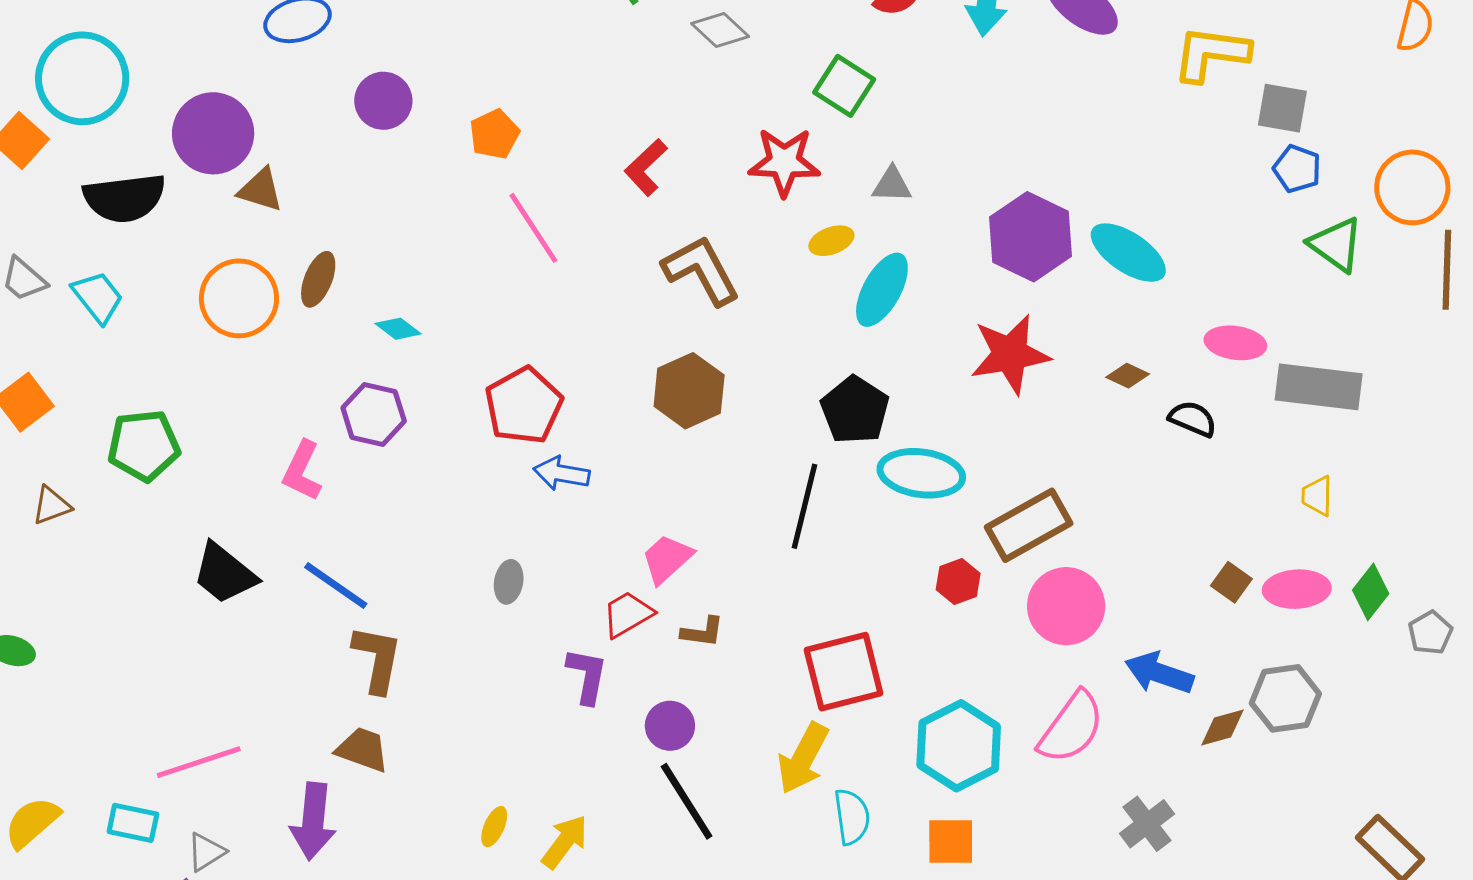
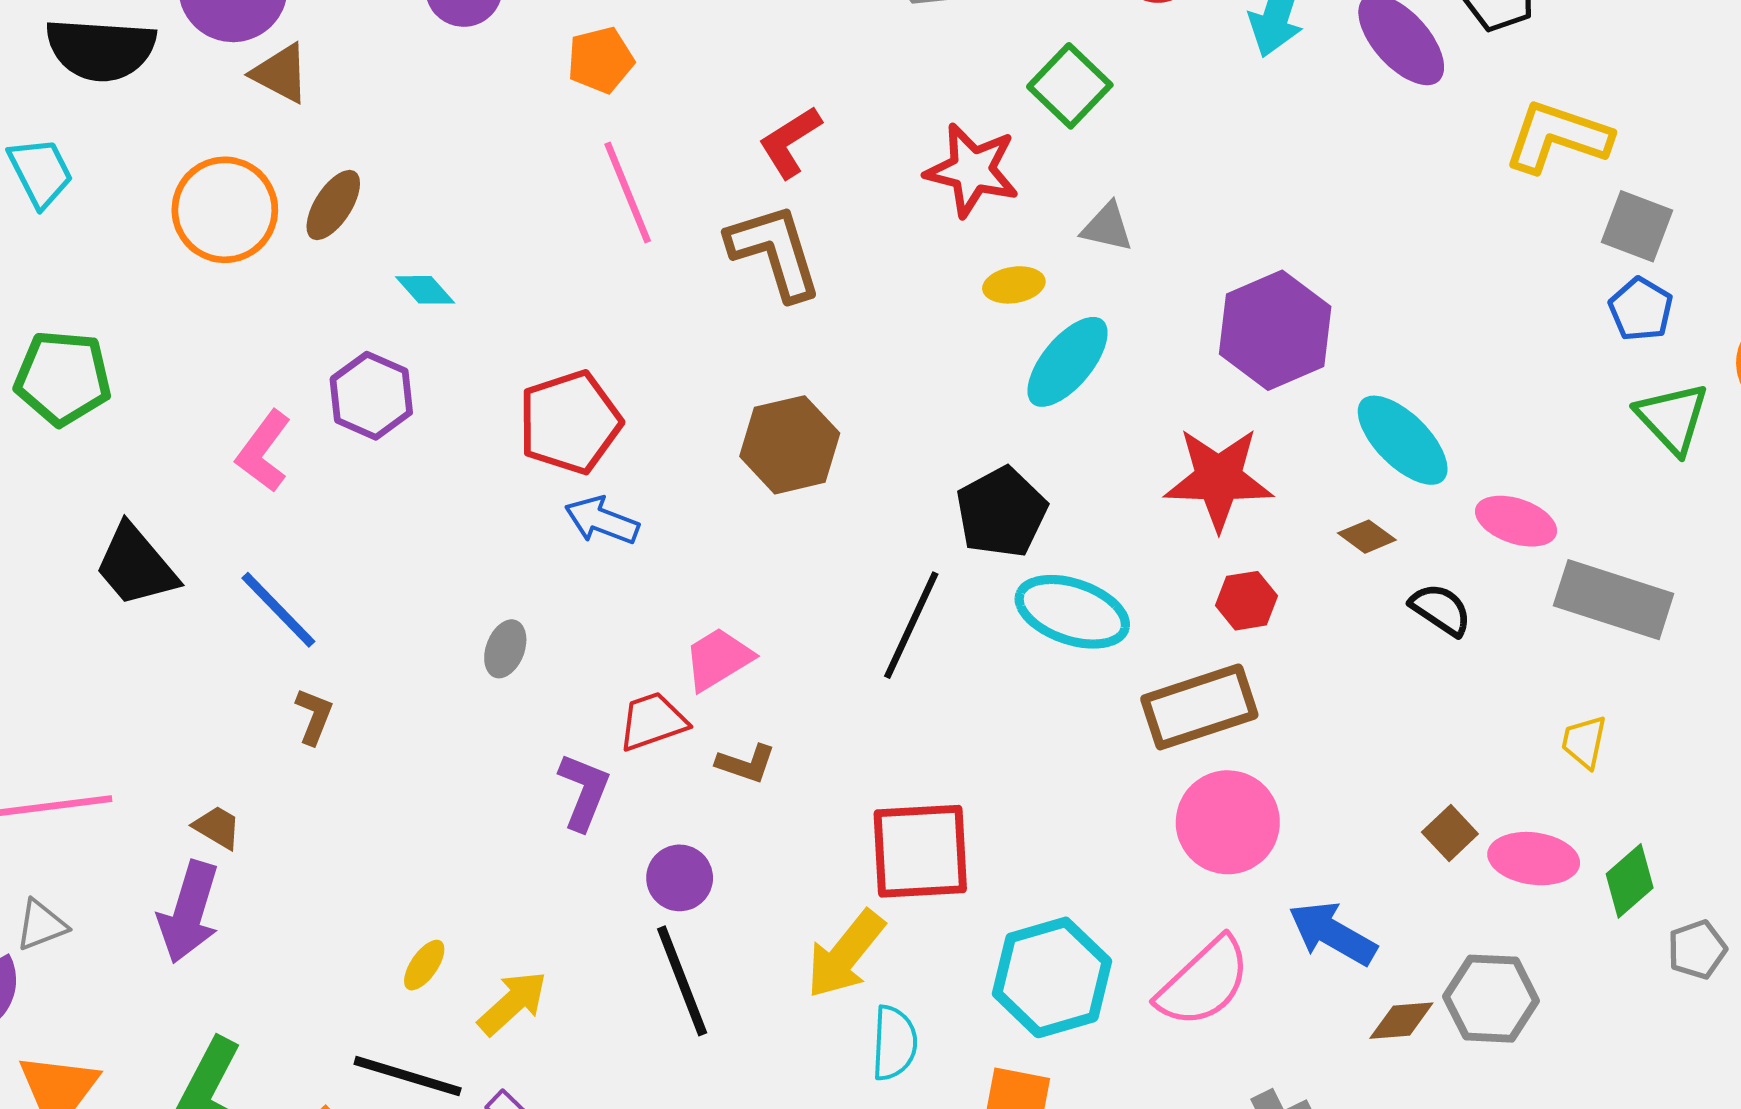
cyan ellipse: (1128, 253) -> (1403, 440), moved
brown L-shape: (701, 270) -> (775, 252), moved
red hexagon: (958, 581) -> (1246, 601), moved
brown L-shape: (377, 659) -> (314, 716), size x0.6
brown trapezoid: (362, 749) -> (217, 827), moved, size x0.7

